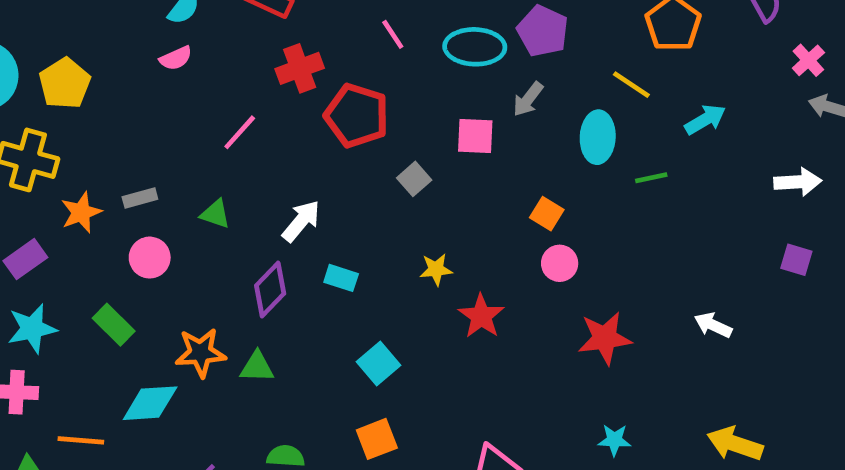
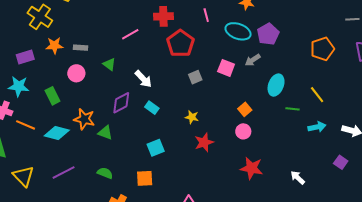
yellow line: (631, 85) -> (317, 95), moved
cyan arrow: (705, 120) -> (317, 127), moved
white arrow: (301, 221) -> (143, 79), turned 78
orange line: (81, 440) -> (26, 125), moved

